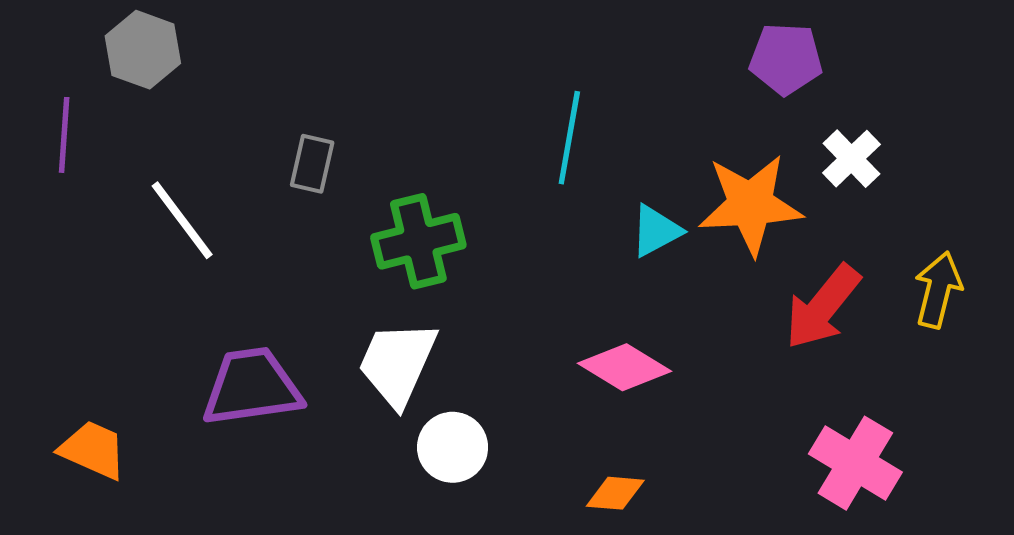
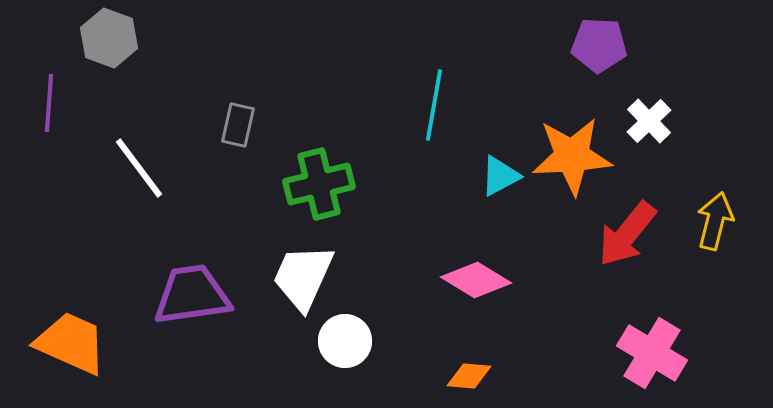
orange trapezoid: (93, 450) -> (71, 343), size x1.4

